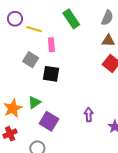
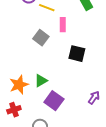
black square: (51, 74) -> (77, 54), moved
purple arrow: (89, 115) -> (94, 98), turned 32

